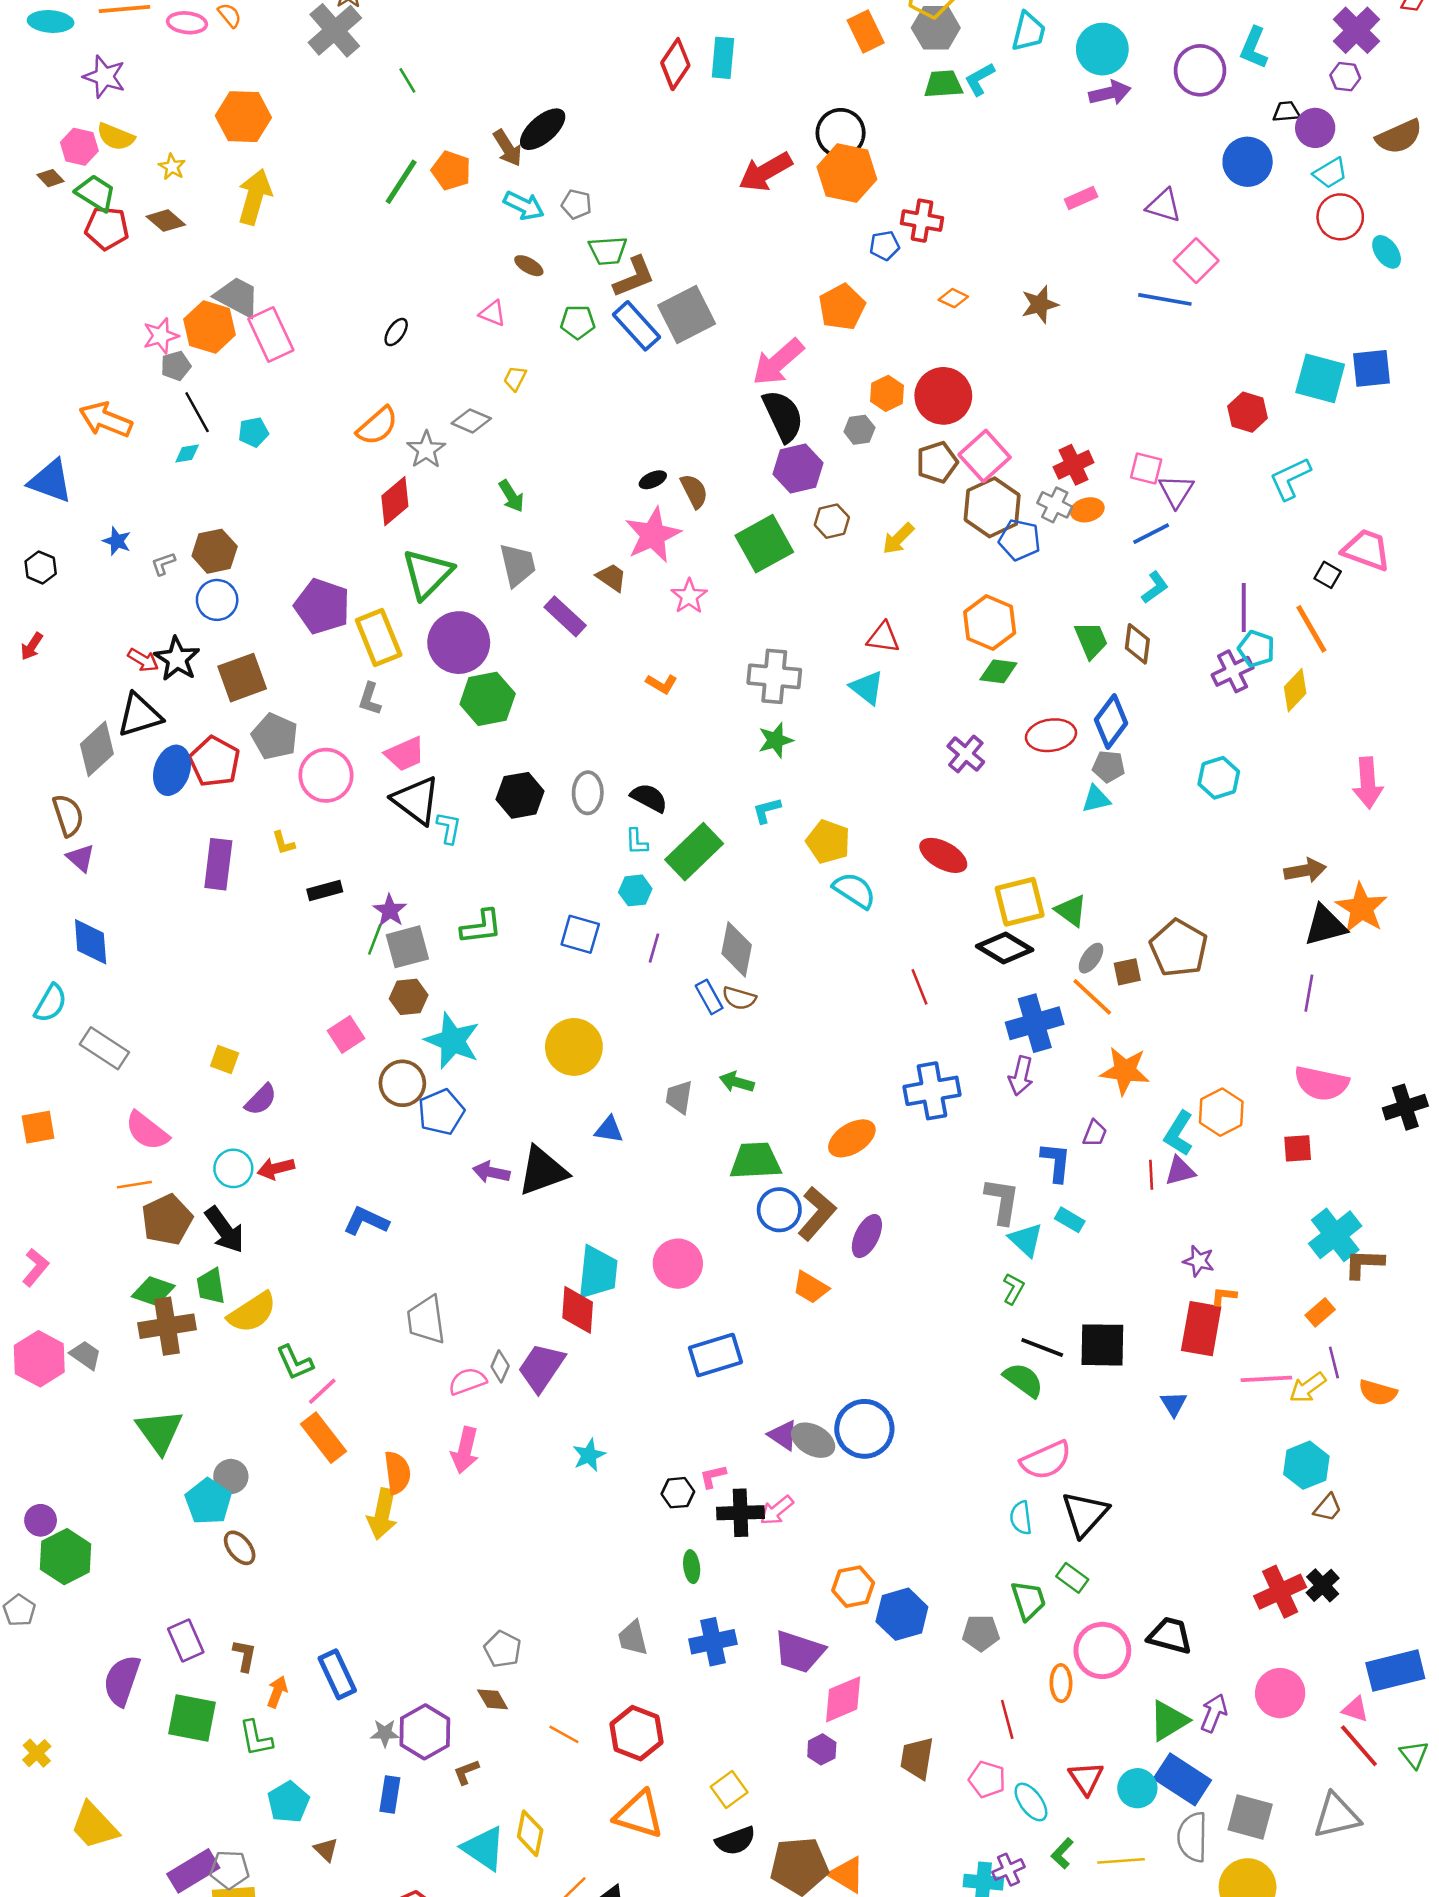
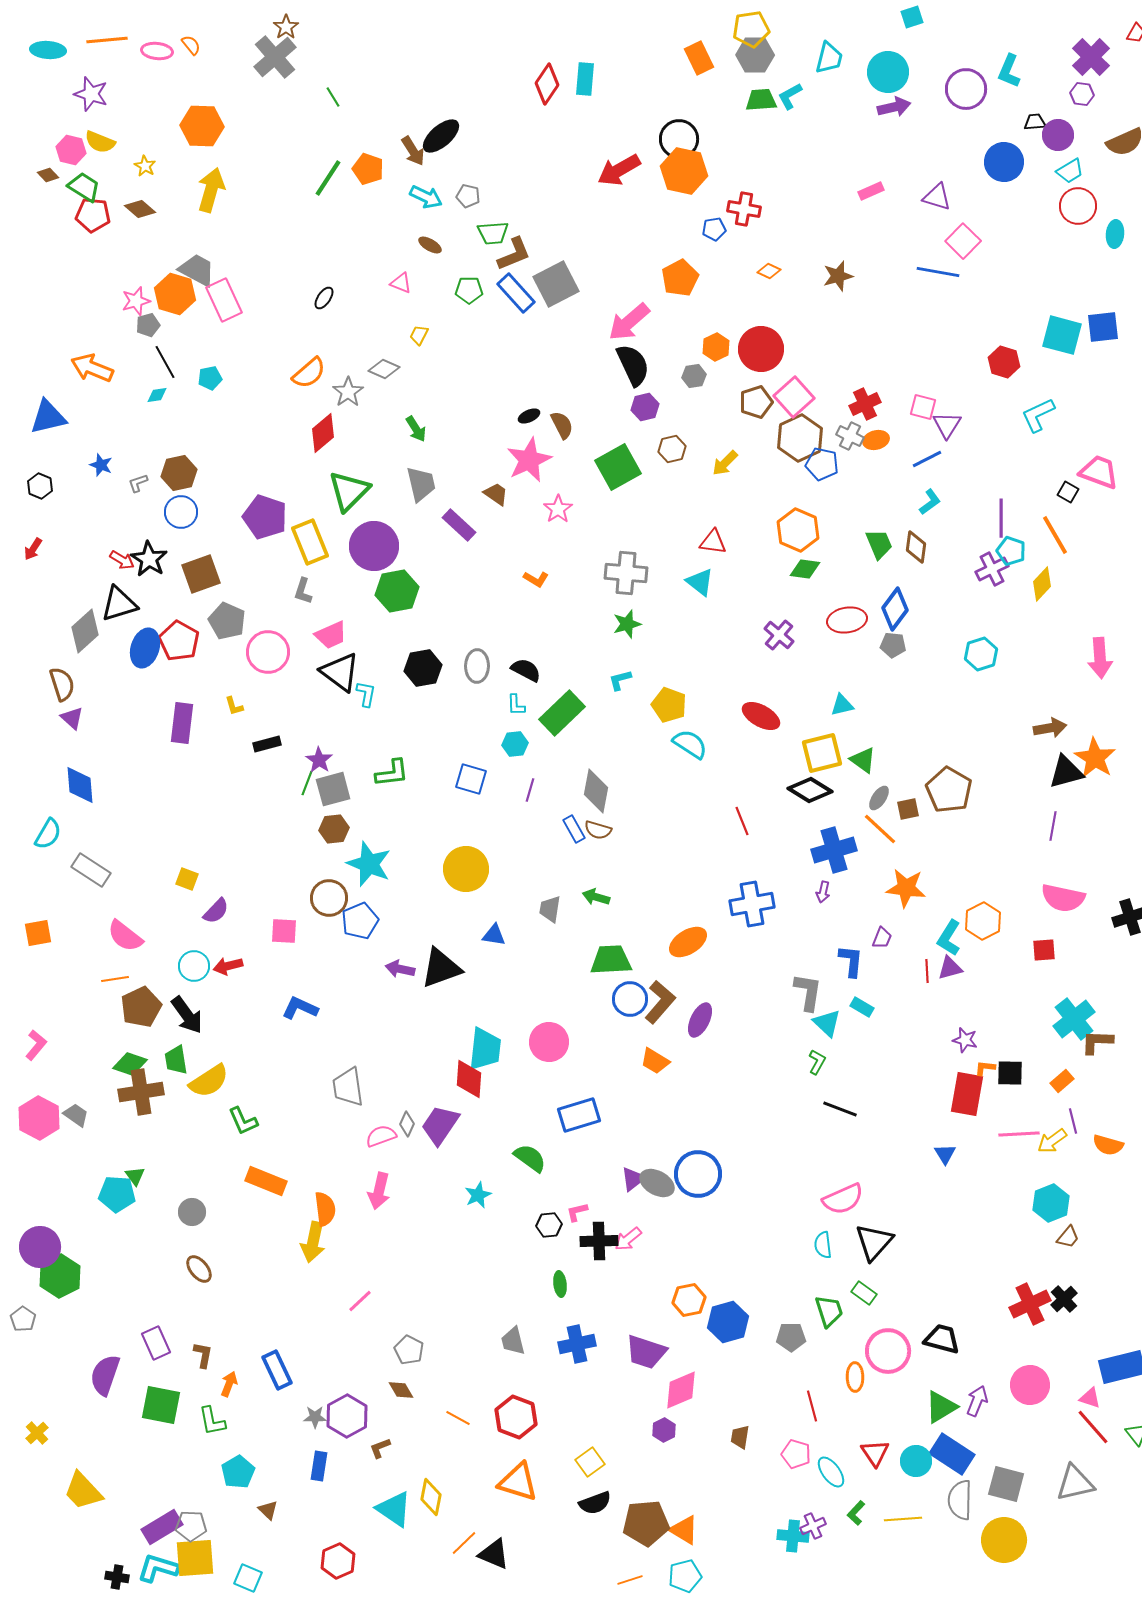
cyan ellipse: (1387, 252) -> (1115, 234), turned 40
purple hexagon: (798, 469) -> (645, 407), size x0.7
blue triangle: (51, 481) -> (48, 417), turned -33
cyan triangle: (1096, 799) -> (842, 705), moved
pink square: (346, 1034) -> (284, 931), moved, turned 36
purple arrow: (1021, 1076) -> (823, 892), size x0.7
black square: (1102, 1345) -> (1010, 1073), moved, size x0.7
green semicircle: (1023, 1380) -> (530, 1158), moved
pink line: (322, 1391) -> (360, 1301), moved
green triangle: (159, 1431) -> (135, 1176), size x0.5
purple triangle: (783, 1435) -> (633, 1179), turned 48
orange rectangle: (323, 1438) -> (266, 1181), turned -30
cyan pentagon: (208, 1501) -> (117, 1194), moved, turned -30
purple circle: (41, 1520) -> (40, 1247), size x1.6
brown trapezoid: (917, 1758) -> (740, 1437), size x0.7

